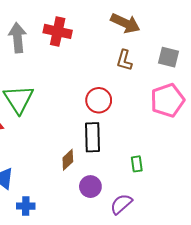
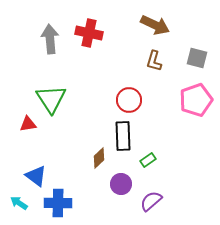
green rectangle: (137, 164) -> (148, 160), moved, turned 63
blue cross: (26, 206) -> (58, 203), size x1.5

